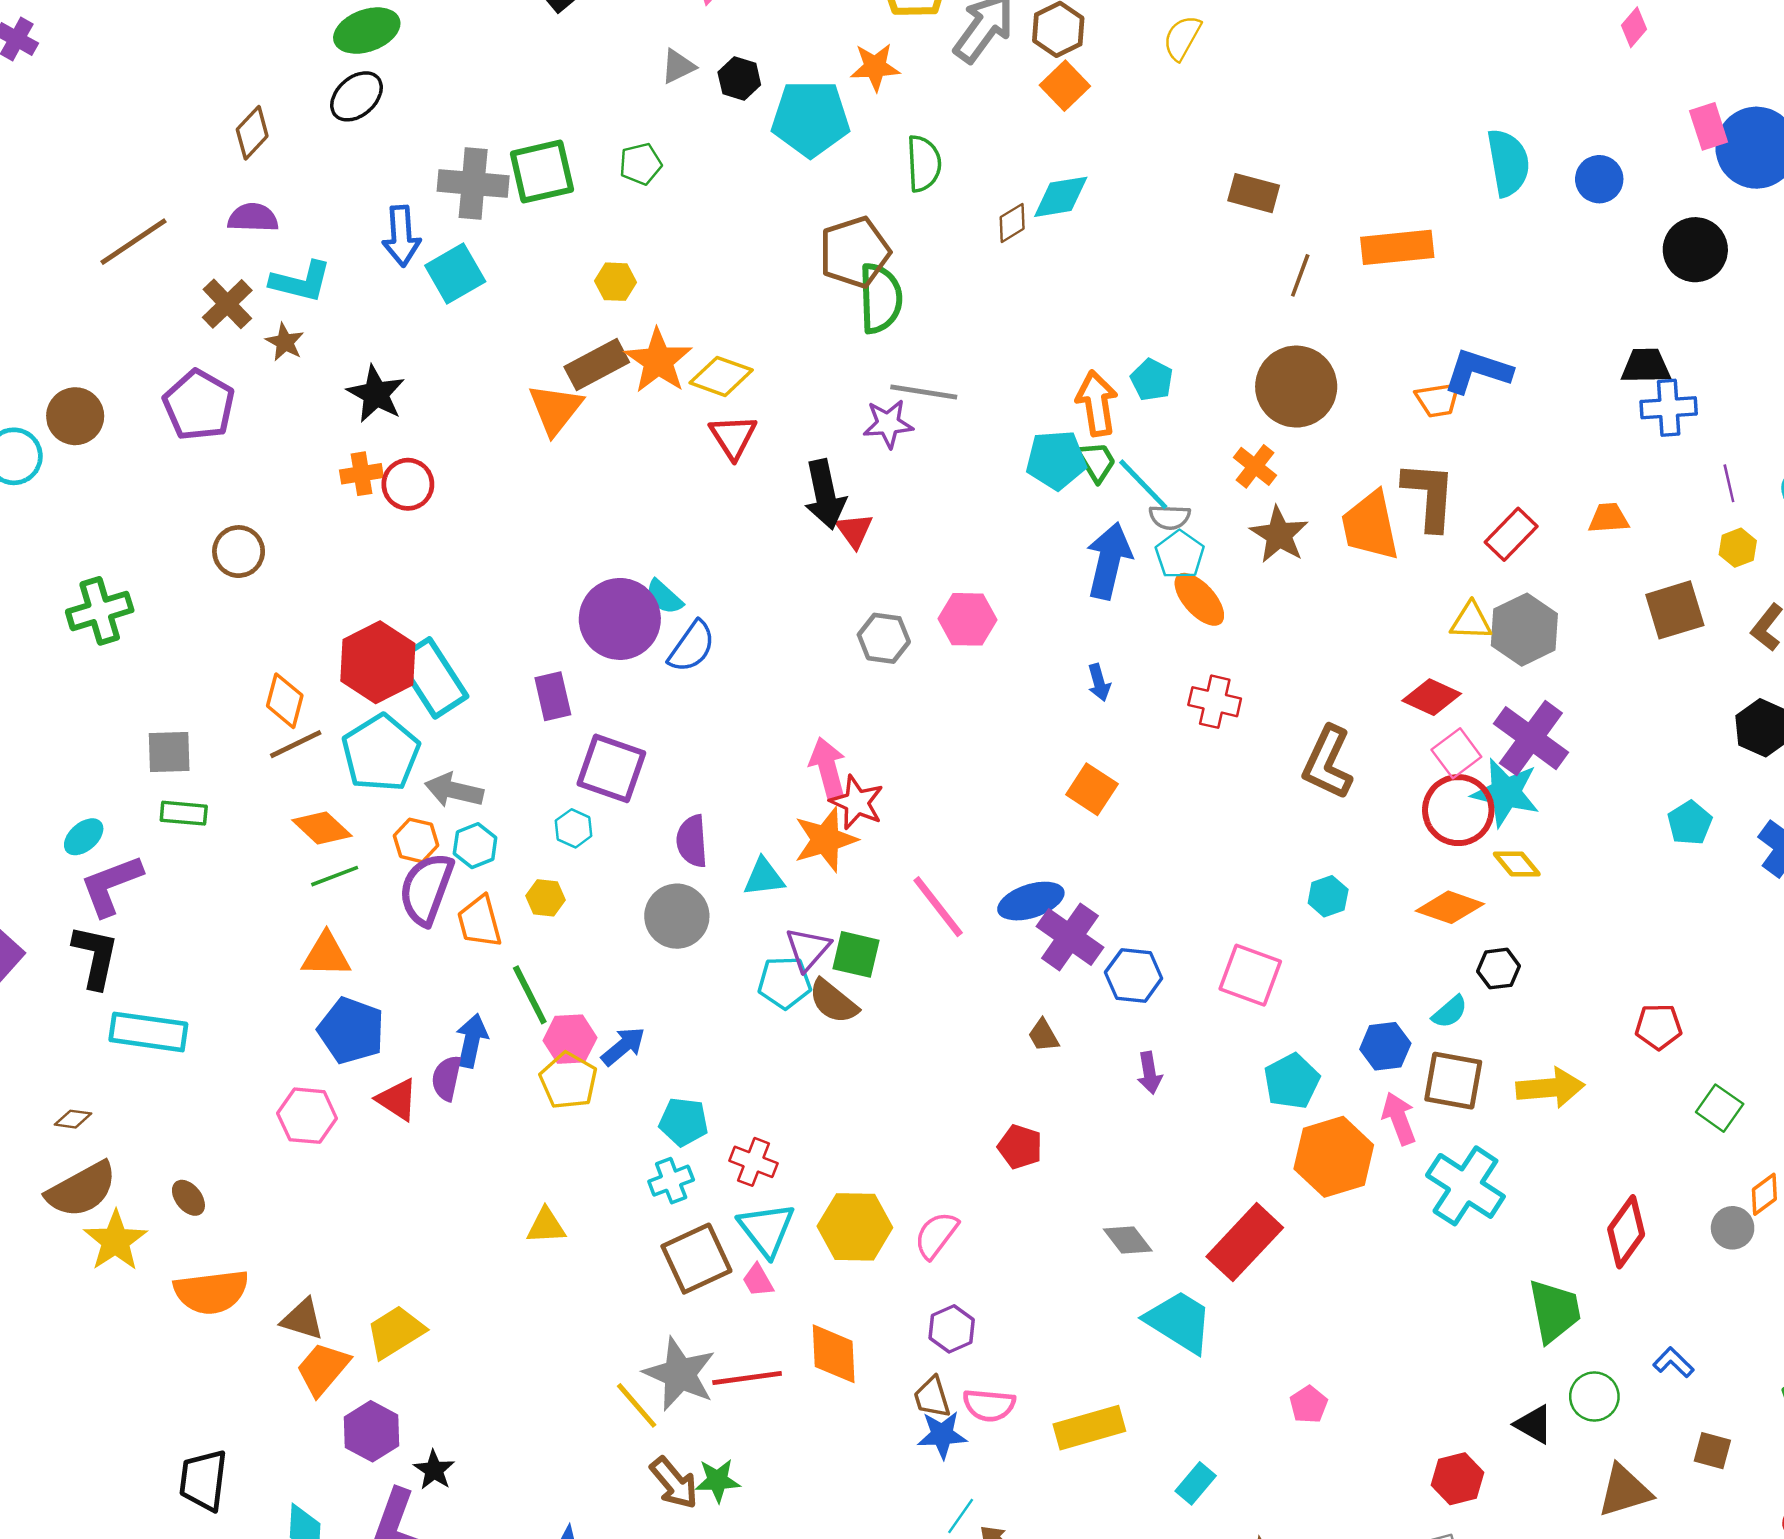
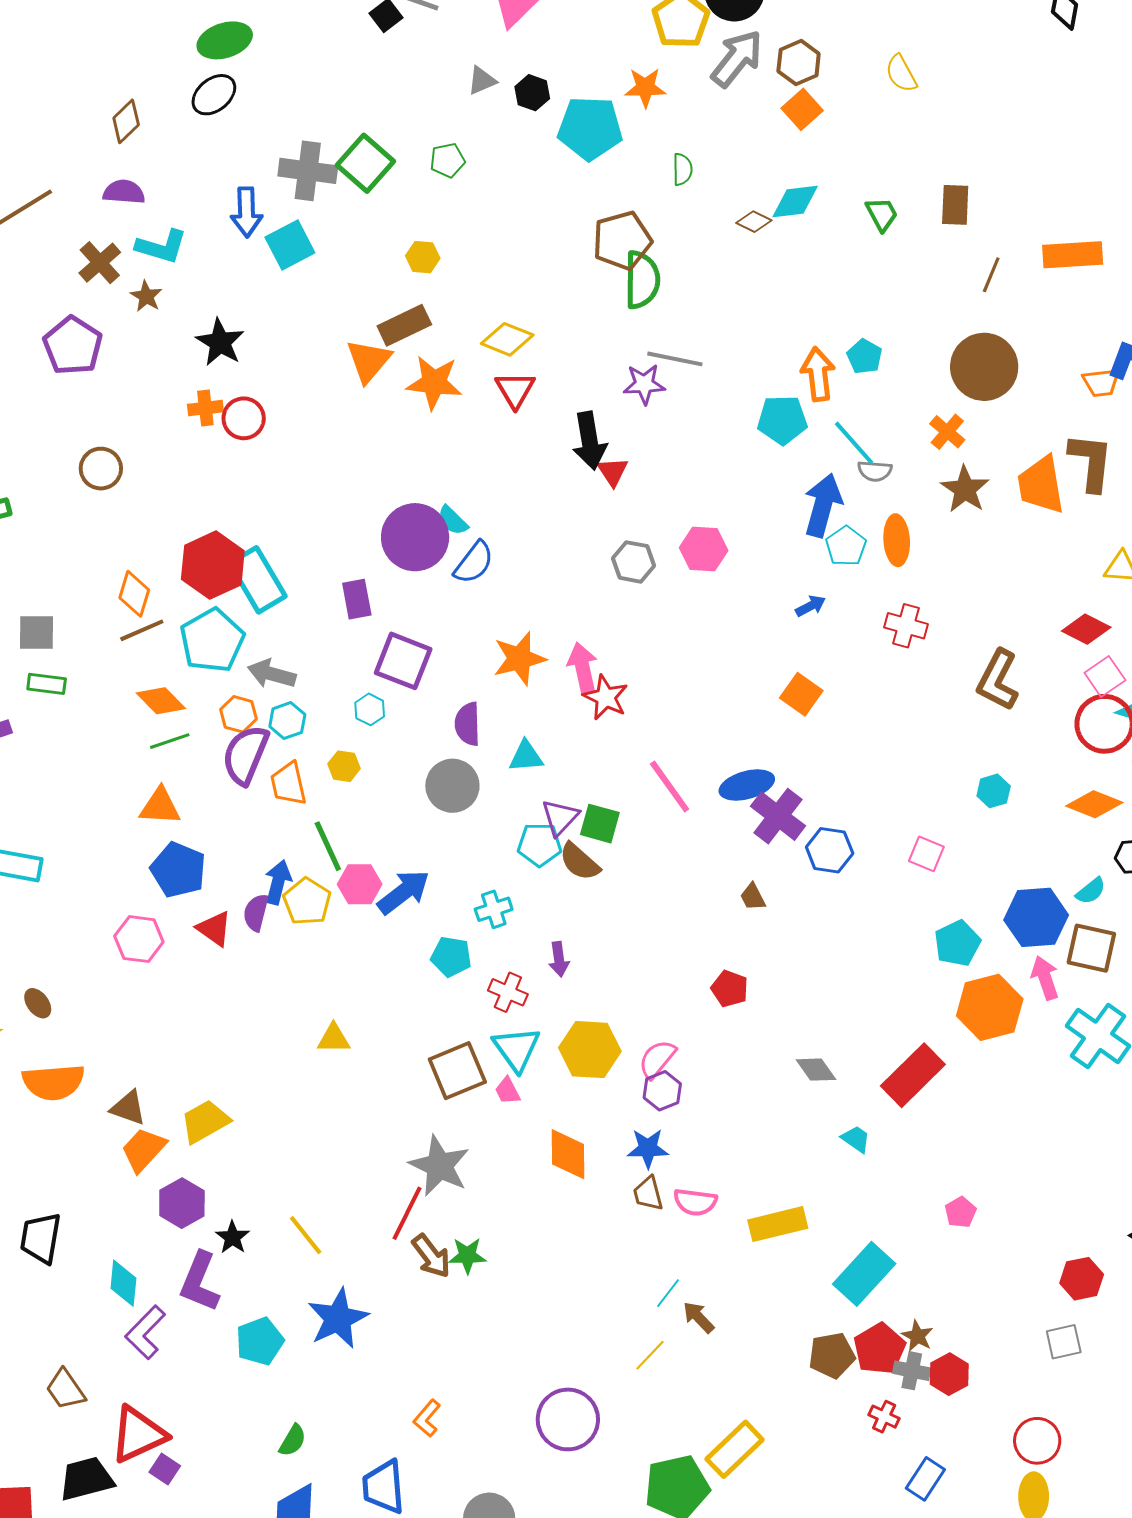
yellow semicircle: (1182, 38) -> (901, 74), turned -60
green semicircle: (924, 164) -> (682, 169), size x0.7
green square: (542, 172) -> (365, 163), turned -38
brown rectangle: (1254, 193) -> (955, 205), turned 75
brown diamond: (1012, 223) -> (754, 222), turned 56
orange star: (658, 361) -> (434, 383), moved, turned -30
green trapezoid: (1096, 462) -> (882, 214), moved
cyan pentagon: (1180, 555) -> (846, 546), moved
orange ellipse: (1199, 599) -> (897, 540), turned 36
blue arrow: (1099, 683) -> (811, 606), turned -104
orange star: (825, 840) -> (519, 659), moved
pink square: (1250, 975) -> (926, 854), size x0.7
blue arrow: (623, 1046) -> (404, 892), size x1.4
blue hexagon: (1385, 1046) -> (1036, 917), size x1.5
purple arrow: (1150, 1073) -> (559, 959), moved
yellow pentagon: (568, 1081) -> (307, 901), moved
cyan cross: (671, 1181) -> (494, 909), moved
cyan trapezoid: (1179, 1322) -> (856, 1139), size x0.5
purple hexagon: (952, 1329) -> (662, 1091), moved
red line: (747, 1378) -> (407, 1213), moved, turned -58
yellow line: (637, 1405) -> (306, 1235), moved
blue star: (942, 1435) -> (648, 1148), moved
cyan rectangle: (1196, 1483) -> (864, 1274), size x1.8

